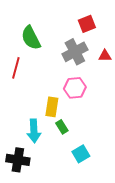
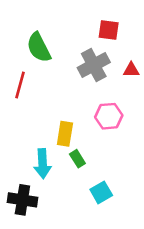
red square: (87, 24) -> (109, 30), turned 30
pink hexagon: (75, 88) -> (109, 116), moved

